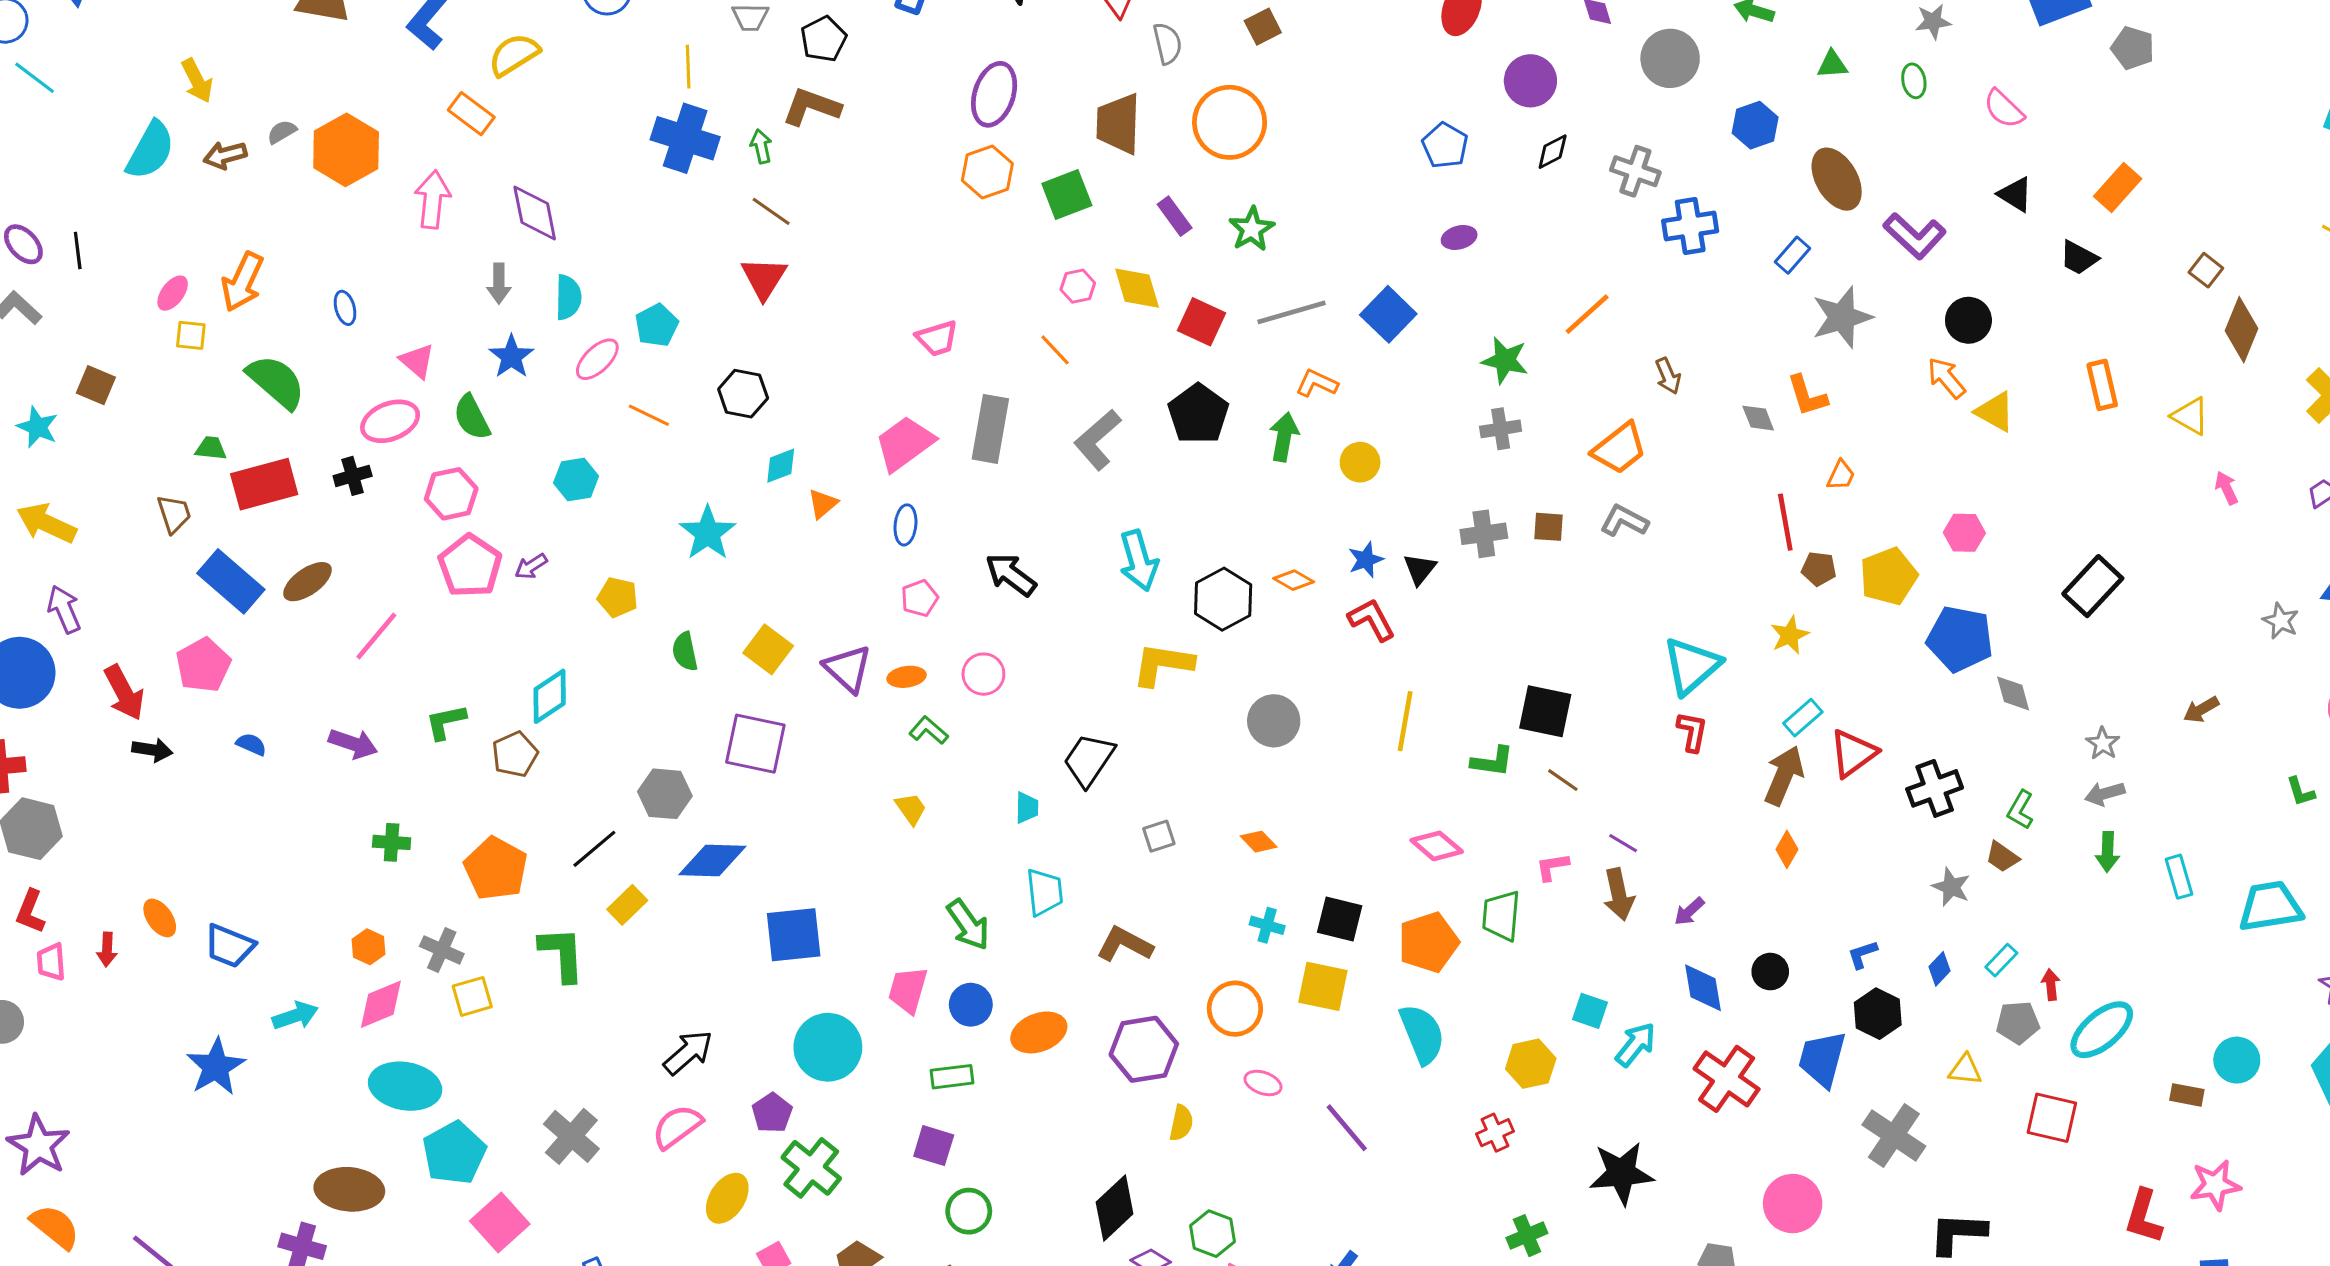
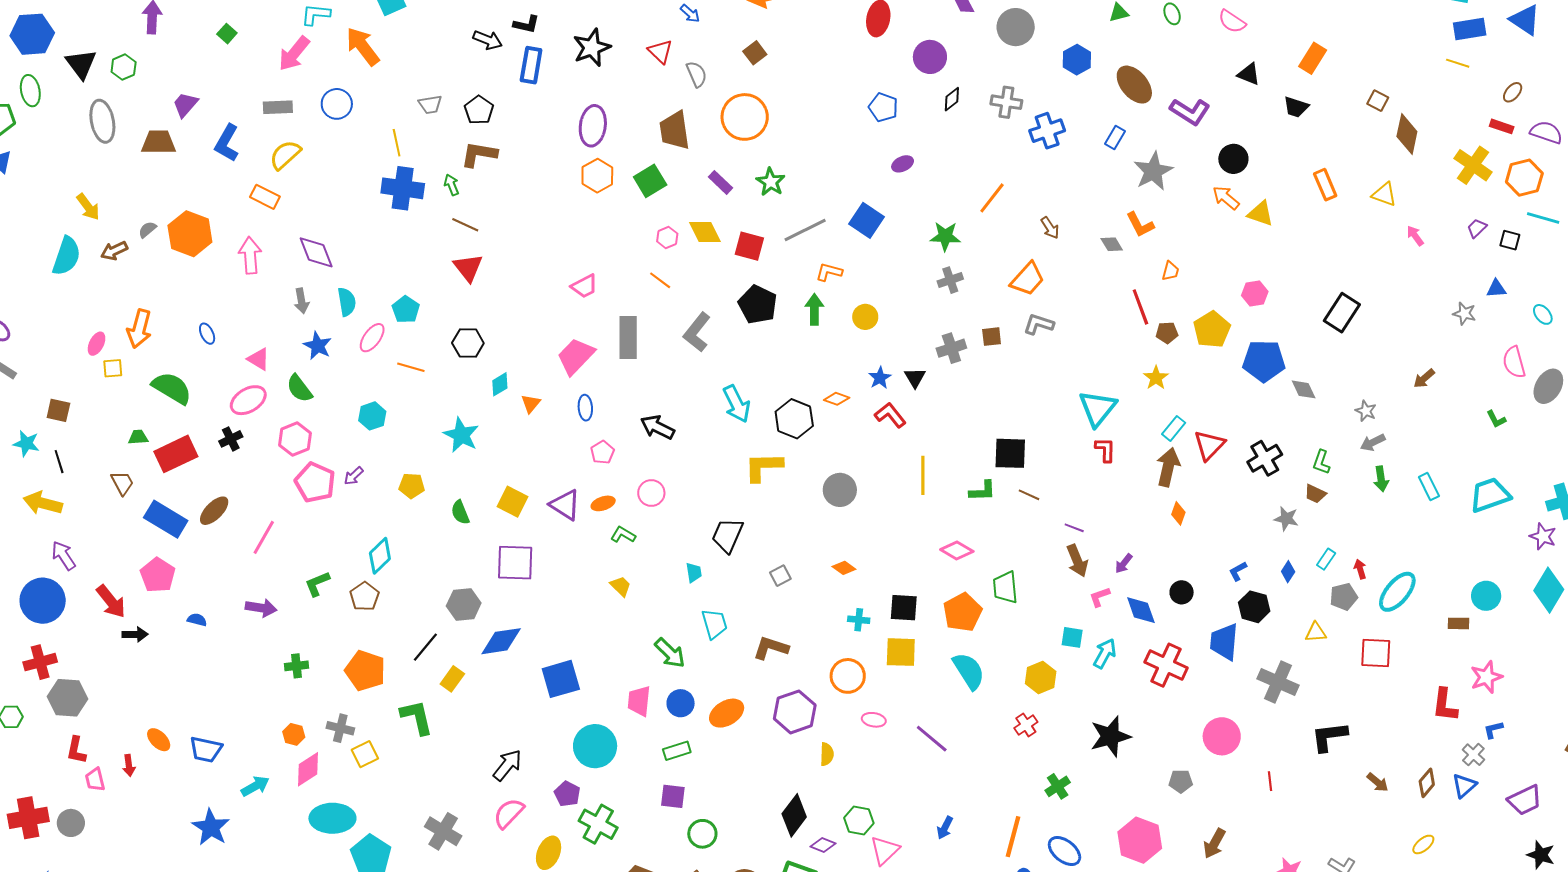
black line: (78, 251) -> (59, 462), moved
pink L-shape: (1552, 867) -> (1100, 597), moved

